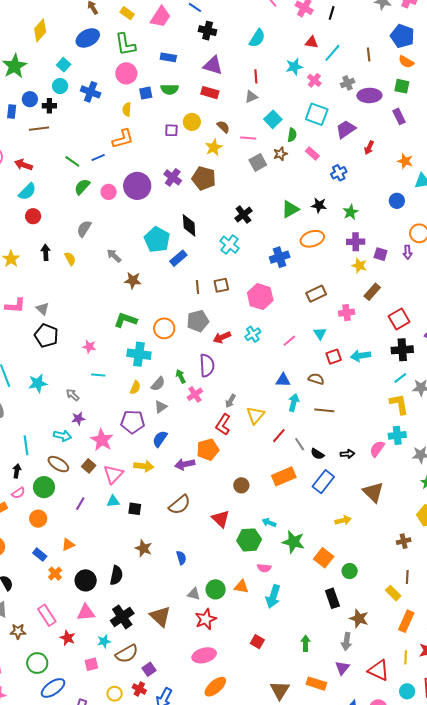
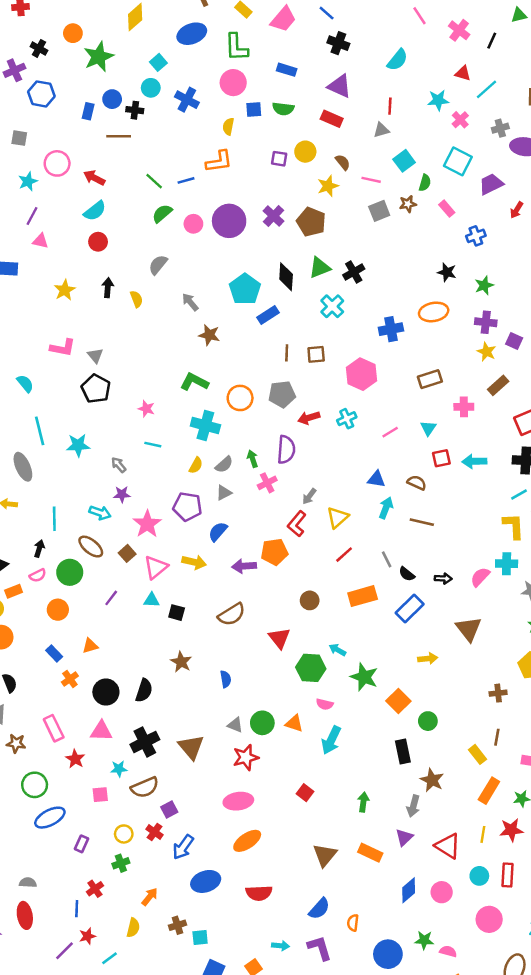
green triangle: (290, 209) -> (320, 268), moved
red line: (279, 436) -> (344, 555), moved

